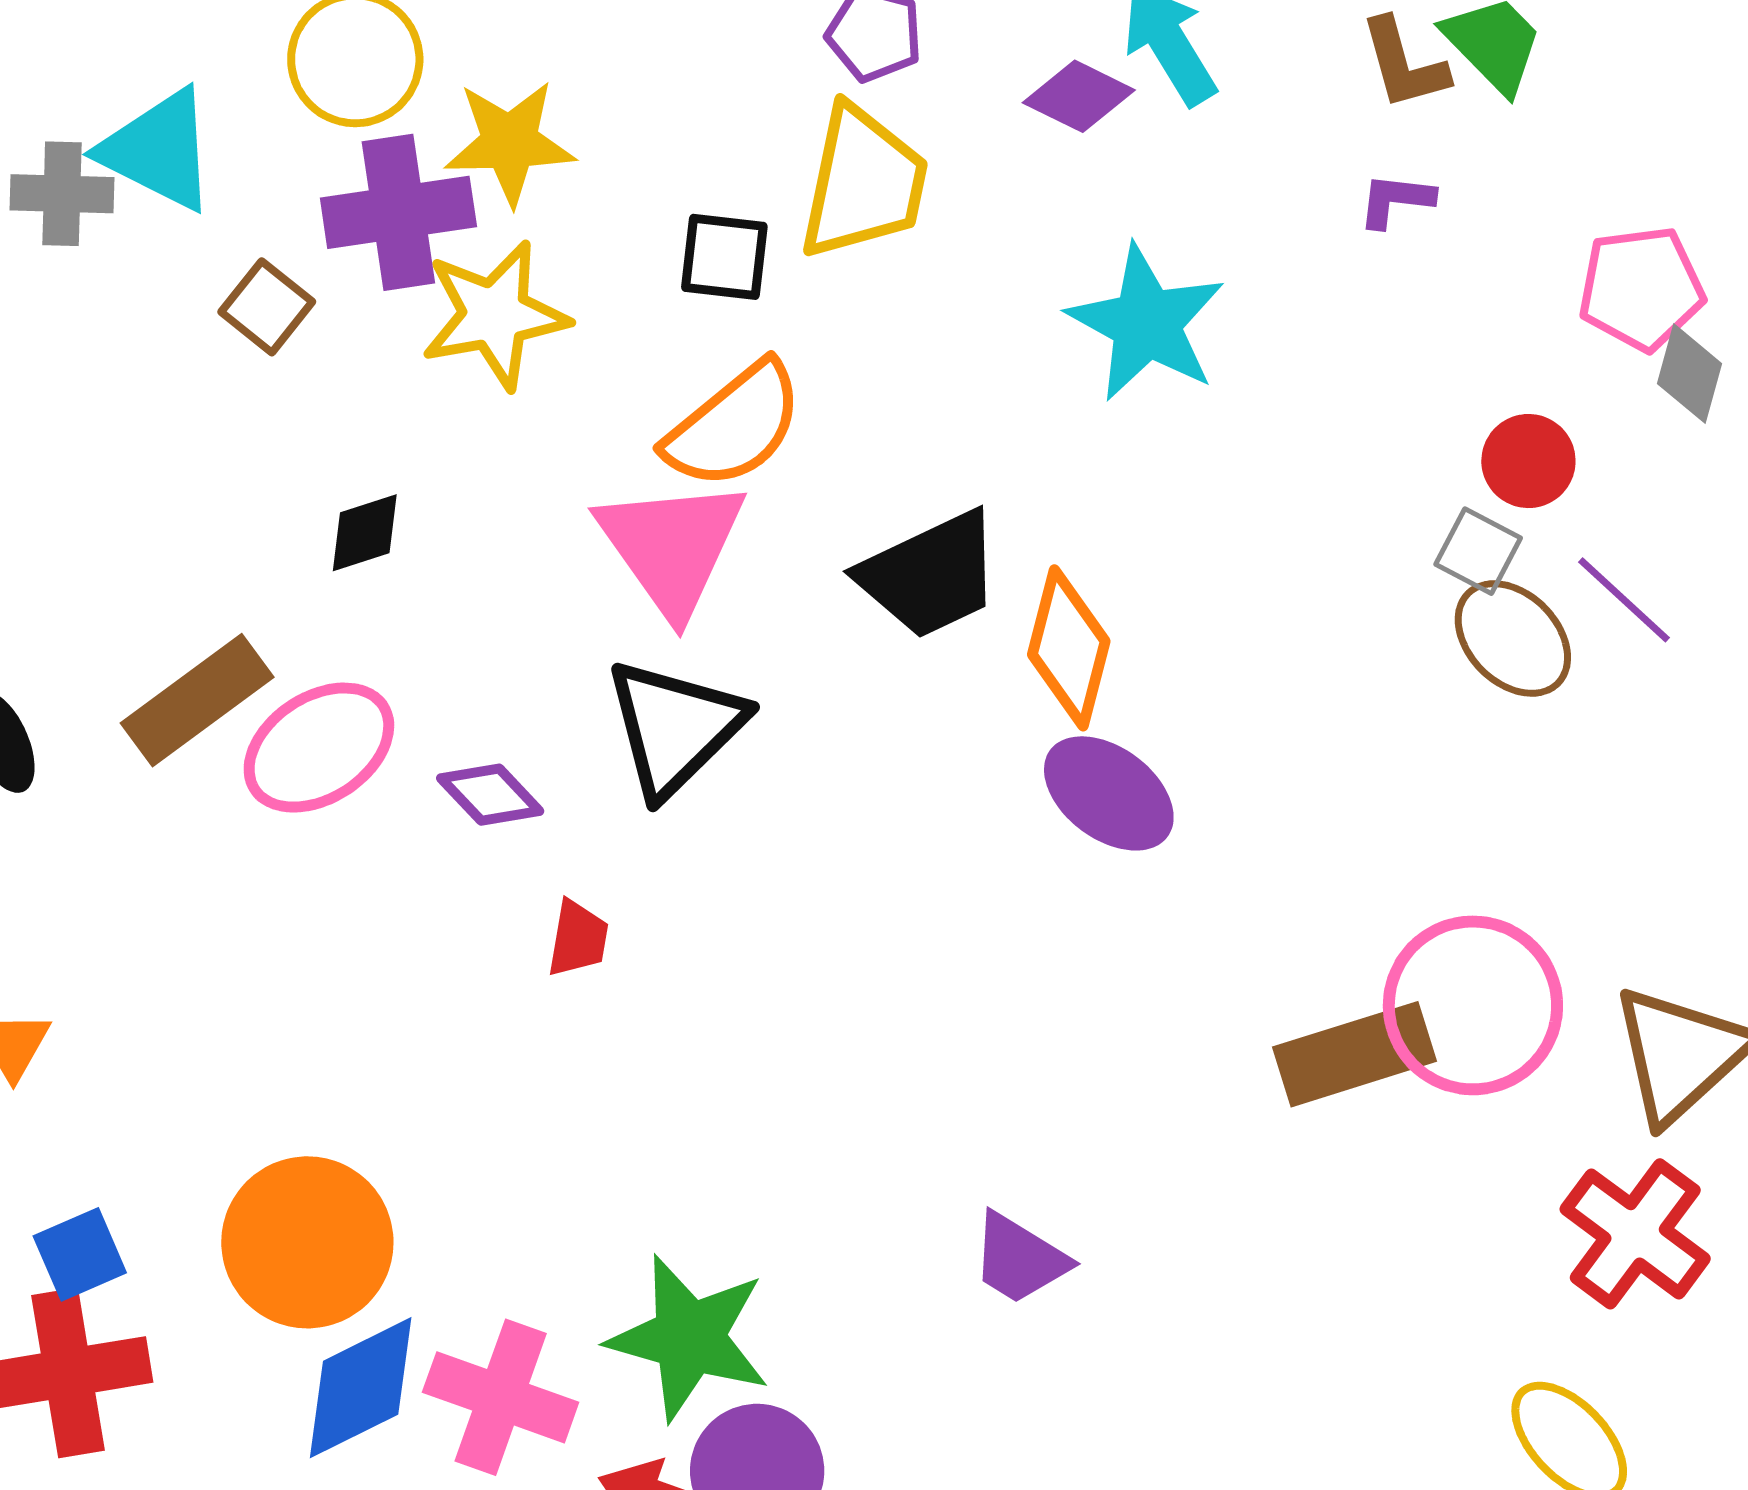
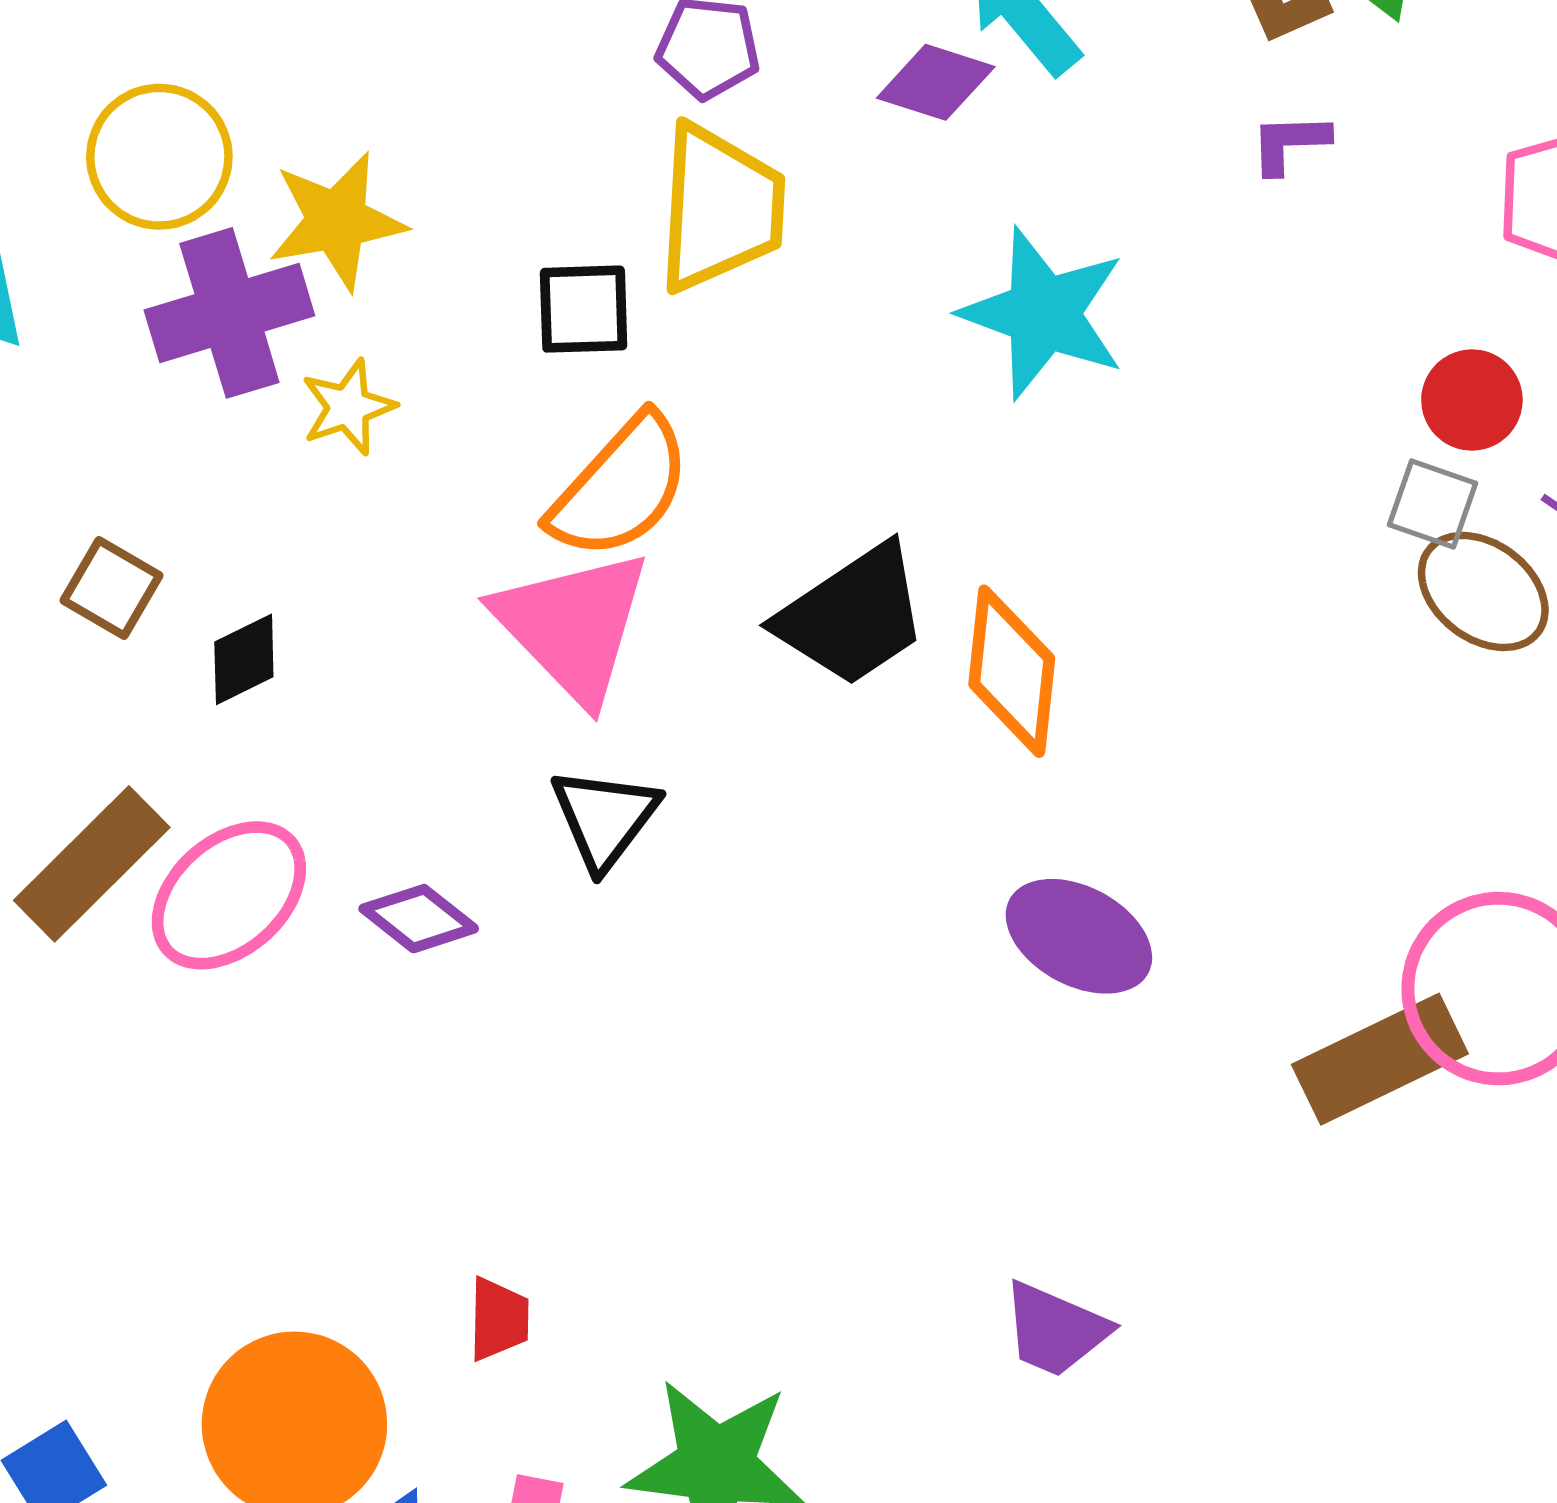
brown square: (267, 307) -> (112, 588), moved
yellow star: (495, 315) -> (348, 407), size x0.6
black triangle: (675, 727) -> (605, 818), size x0.7
purple ellipse: (1109, 793) -> (1079, 936), moved
red trapezoid: (578, 938) -> (499, 1319), moved

